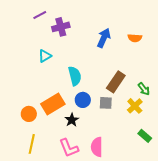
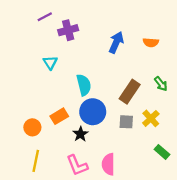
cyan triangle: (45, 56) -> (50, 63), turned -32
green arrow: (144, 89) -> (161, 84), moved
blue circle: (83, 100) -> (93, 112), size x1.5
gray square: (106, 103) -> (126, 122), moved
orange rectangle: (53, 104) -> (59, 116), size x0.7

